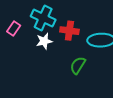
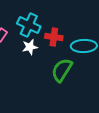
green semicircle: (78, 65) -> (62, 70), size x1.4

